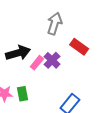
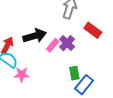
green rectangle: (22, 94) -> (74, 73), moved

